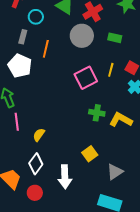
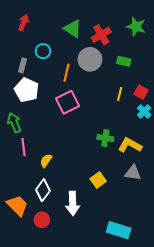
cyan circle: (36, 17) -> (43, 51), moved
gray rectangle: (23, 37) -> (22, 65), moved
orange line: (46, 49) -> (66, 73), moved
pink square: (86, 78) -> (67, 102), moved
gray triangle: (115, 172) -> (133, 173), moved, turned 42

